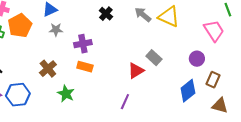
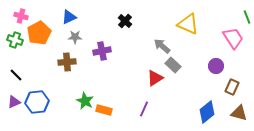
gray arrow: (143, 15) -> (162, 46), moved
orange rectangle: (85, 67) -> (104, 110), moved
brown cross: (48, 69) -> (67, 62), moved, turned 36
blue diamond: (188, 91) -> (207, 112), moved

